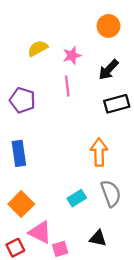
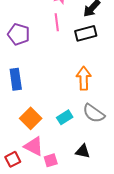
black rectangle: (117, 104) -> (86, 33), moved
gray semicircle: (111, 193) -> (94, 113), turned 145
orange square: (21, 204) -> (31, 118), moved

